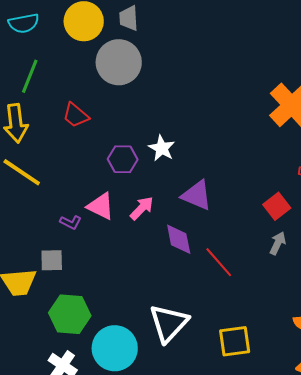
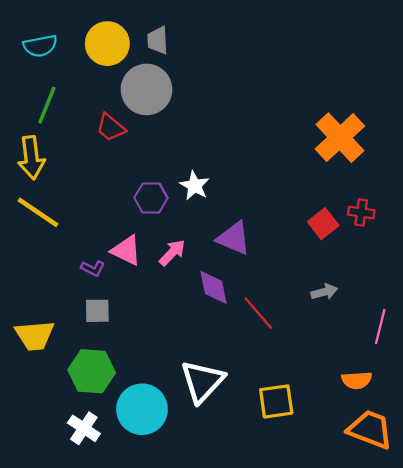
red trapezoid: (76, 115) -> (111, 127), moved
red square: (277, 206) -> (323, 224), moved
gray arrow: (278, 243) -> (324, 292), turned 50
gray square: (52, 260) -> (97, 311), moved

